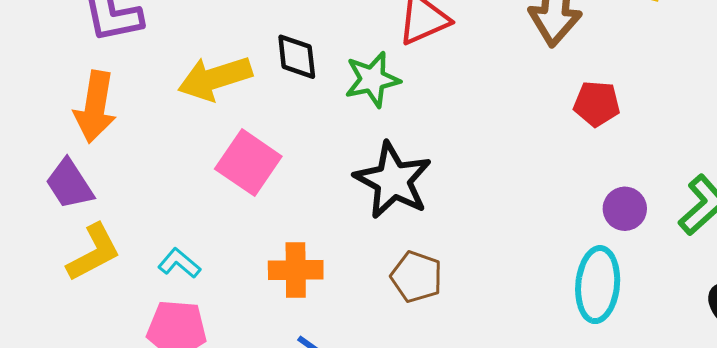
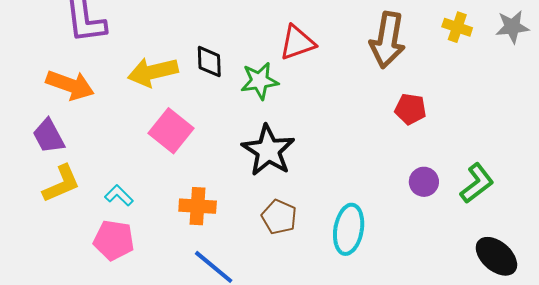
orange arrow: (95, 107) -> (70, 85), turned -84
cyan ellipse: (598, 285) -> (349, 229), moved

